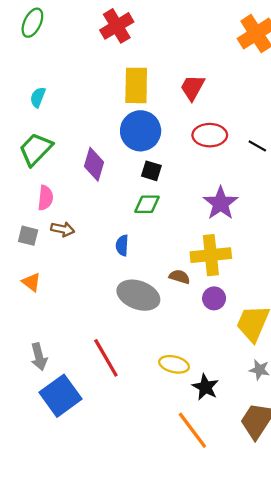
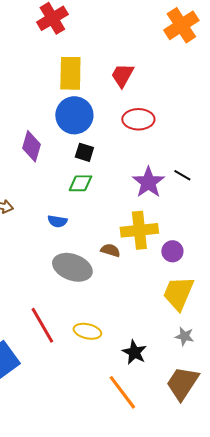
black line: (257, 146) -> (182, 175), moved
blue semicircle: (122, 245) -> (57, 221), turned -84
purple circle: (214, 298) -> (172, 251), moved
yellow ellipse: (174, 364) -> (87, 331), moved

